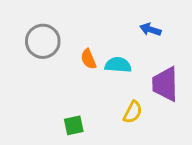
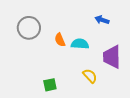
yellow semicircle: (133, 112) -> (90, 76), turned -70

